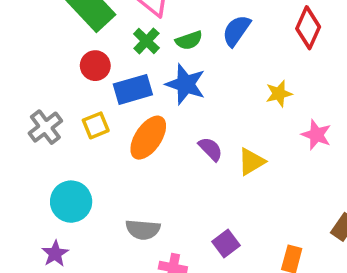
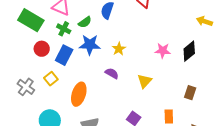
blue rectangle: (133, 89) -> (64, 55), turned -30
yellow star: (279, 94) -> (119, 49), moved
orange ellipse: (148, 138) -> (79, 94), moved
yellow triangle: (251, 162) -> (145, 81), moved

